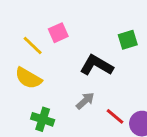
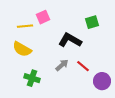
yellow line: (33, 45) -> (25, 26), turned -49
red line: (115, 116) -> (83, 66), moved

